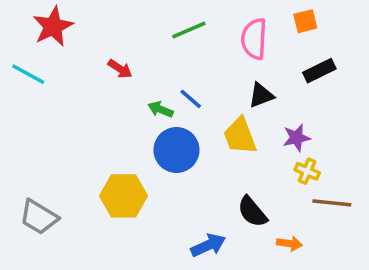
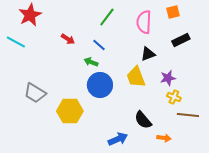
green line: (189, 30) -> (107, 17), turned -30
blue line: (191, 99) -> (99, 45), moved
gray trapezoid: (39, 217) -> (35, 93), moved

